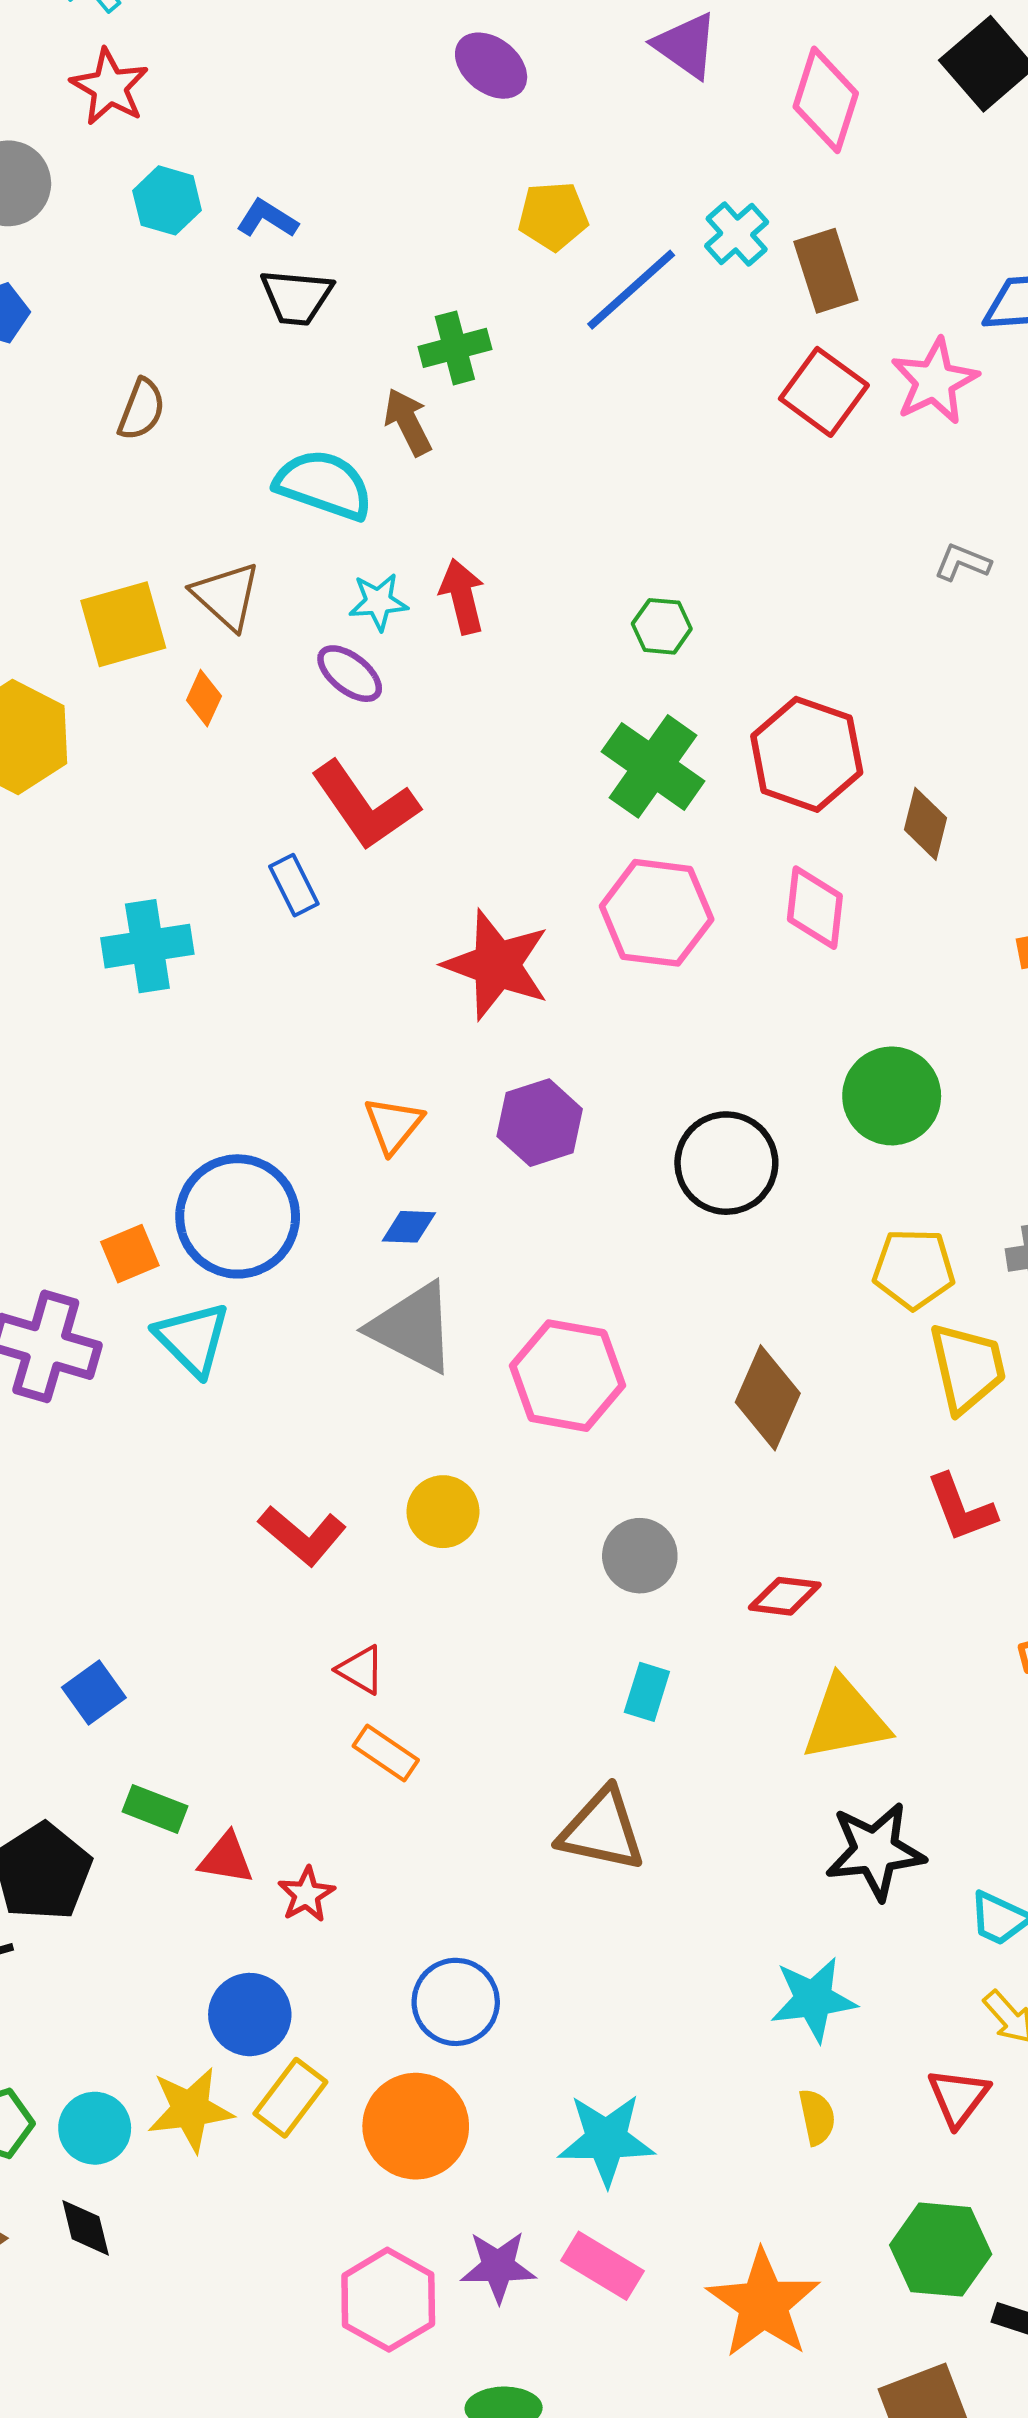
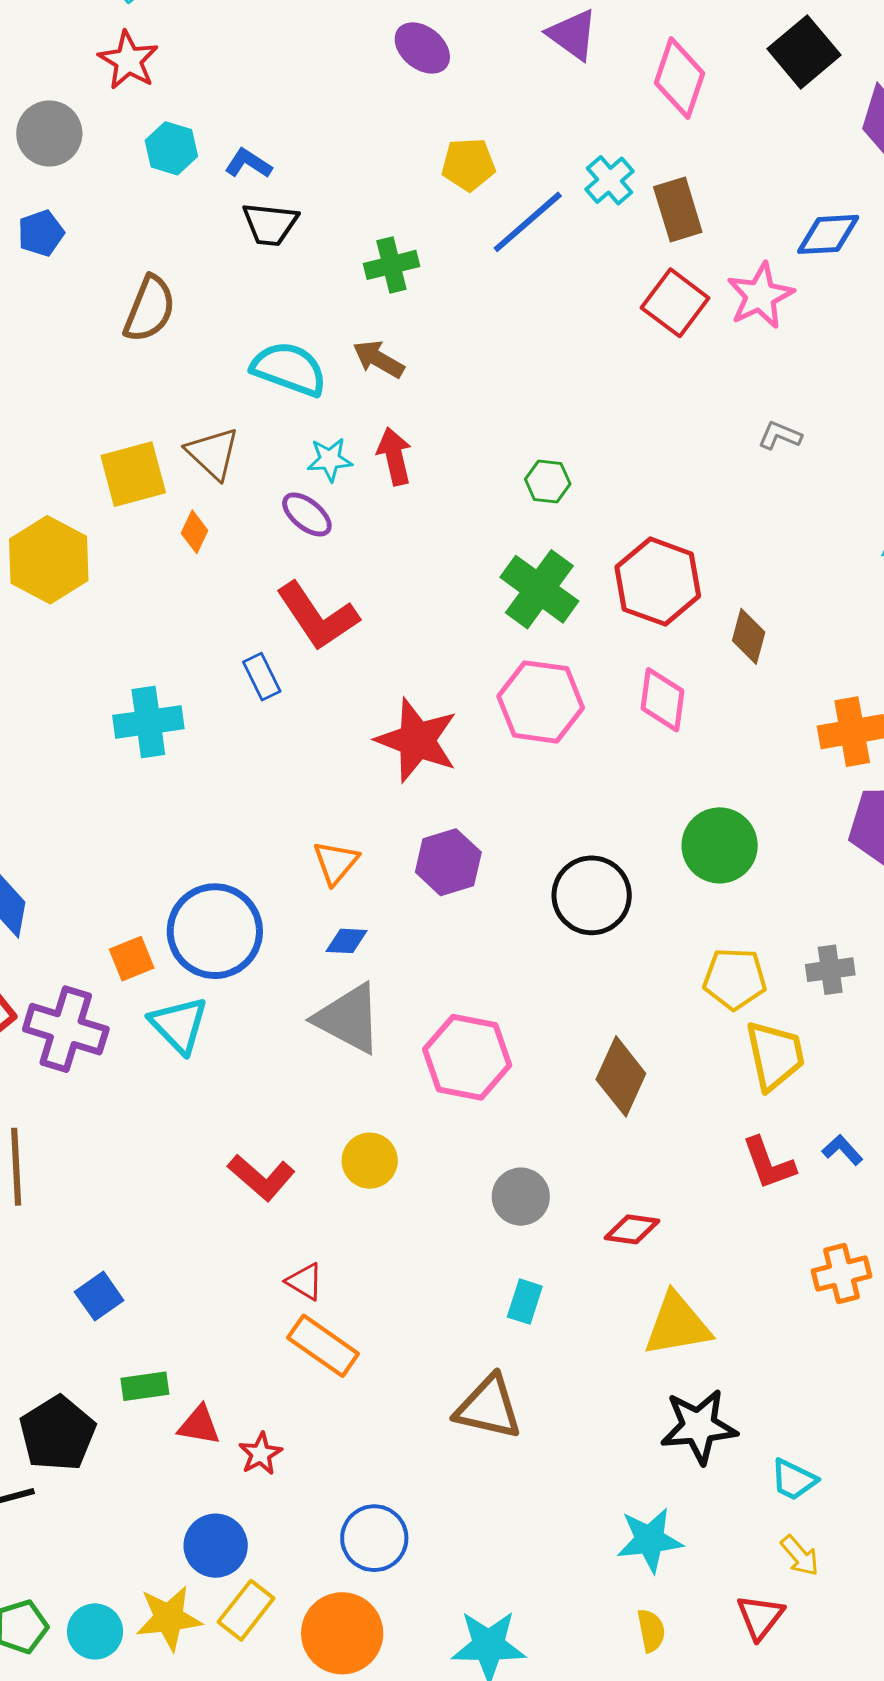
brown semicircle: (142, 409) -> (150, 309), size x1.4
brown arrow: (408, 422) -> (379, 359), moved, turned -34
orange rectangle: (386, 1753) -> (323, 1346), size x1.4
green rectangle: (155, 1809) -> (145, 1386), turned -30

